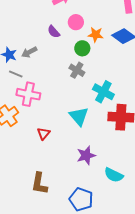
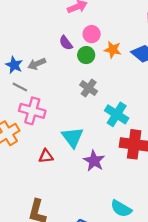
green circle: (82, 48) -> (86, 55), moved
cyan triangle: (79, 116) -> (73, 137), moved
red triangle: (44, 134) -> (46, 156), turned 40
purple star: (86, 155) -> (94, 161), moved, turned -30

